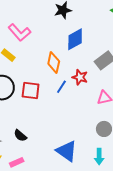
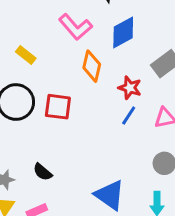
pink L-shape: (19, 32) -> (75, 27), moved
blue line: (61, 87) -> (129, 116), moved

